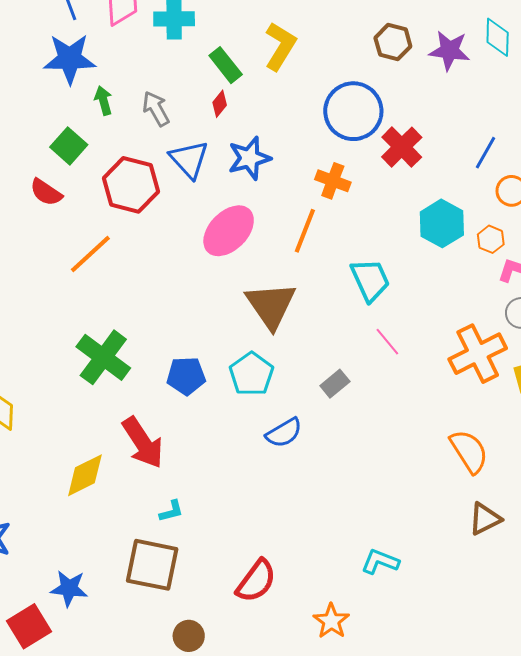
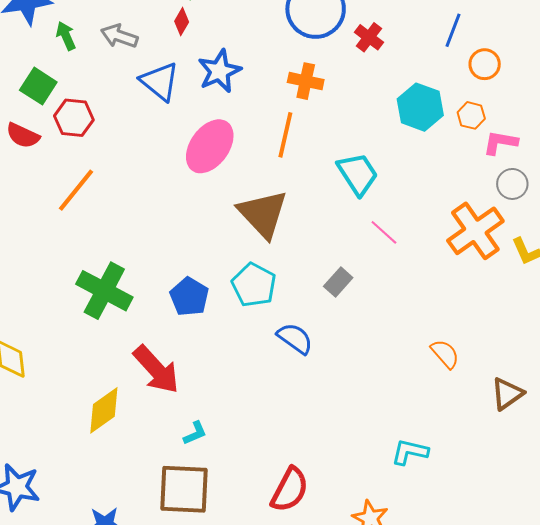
gray arrow: (156, 109) -> (119, 36), turned -33
red cross: (402, 147) -> (369, 37), size x0.7
red hexagon: (131, 185) -> (74, 118), moved, size x0.7
blue pentagon: (186, 376) -> (189, 297), turned -30
blue semicircle: (284, 433) -> (295, 338), turned -105
orange semicircle: (469, 451) -> (445, 354), moved, size x0.7

